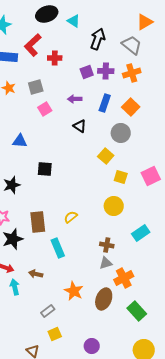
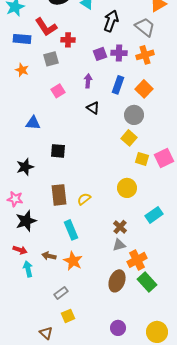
red L-shape: (33, 45) -> (46, 27), turned -80
gray square: (36, 87) -> (51, 59), moved
purple arrow: (75, 99) -> (88, 81), turned 96
yellow square: (106, 156) -> (129, 138), moved
yellow square: (121, 177) -> (142, 159), moved
brown rectangle: (38, 222) -> (59, 195), moved
brown cross: (107, 245) -> (120, 227), turned 32
orange star: (74, 291) -> (73, 261), moved
green rectangle: (137, 311) -> (147, 282), moved
purple circle: (92, 346) -> (118, 328), moved

